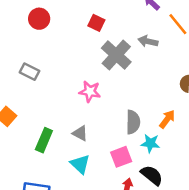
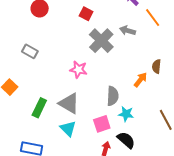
orange arrow: (167, 119) -> (140, 80), moved
gray triangle: (80, 133) -> (69, 103), size x1.6

